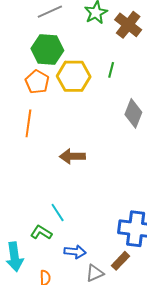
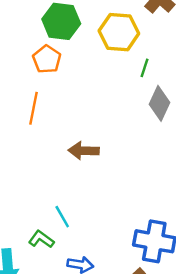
green line: (111, 70) -> (145, 68), moved
yellow hexagon: (74, 76) -> (119, 32), moved

